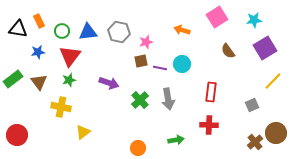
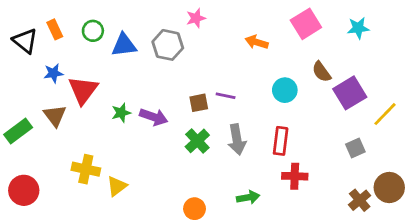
black triangle: (18, 29) -> (25, 41), turned 30
green circle: (62, 31) -> (93, 31), moved
pink star: (146, 42) -> (196, 18), moved
purple square: (265, 48) -> (350, 93), moved
red triangle: (70, 56) -> (83, 90), moved
brown square: (141, 61) -> (199, 103), moved
cyan circle: (182, 64) -> (285, 90), moved
green rectangle: (13, 79) -> (18, 131), moved
green star: (69, 80) -> (121, 113), moved
red rectangle: (211, 92) -> (281, 141), moved
yellow cross: (61, 107) -> (86, 169), moved

